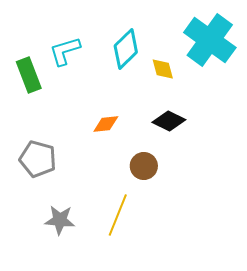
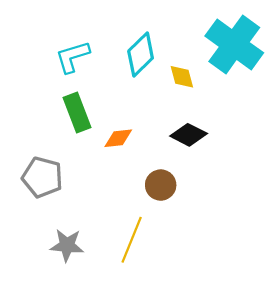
green rectangle: (29, 75) -> (77, 113), moved

